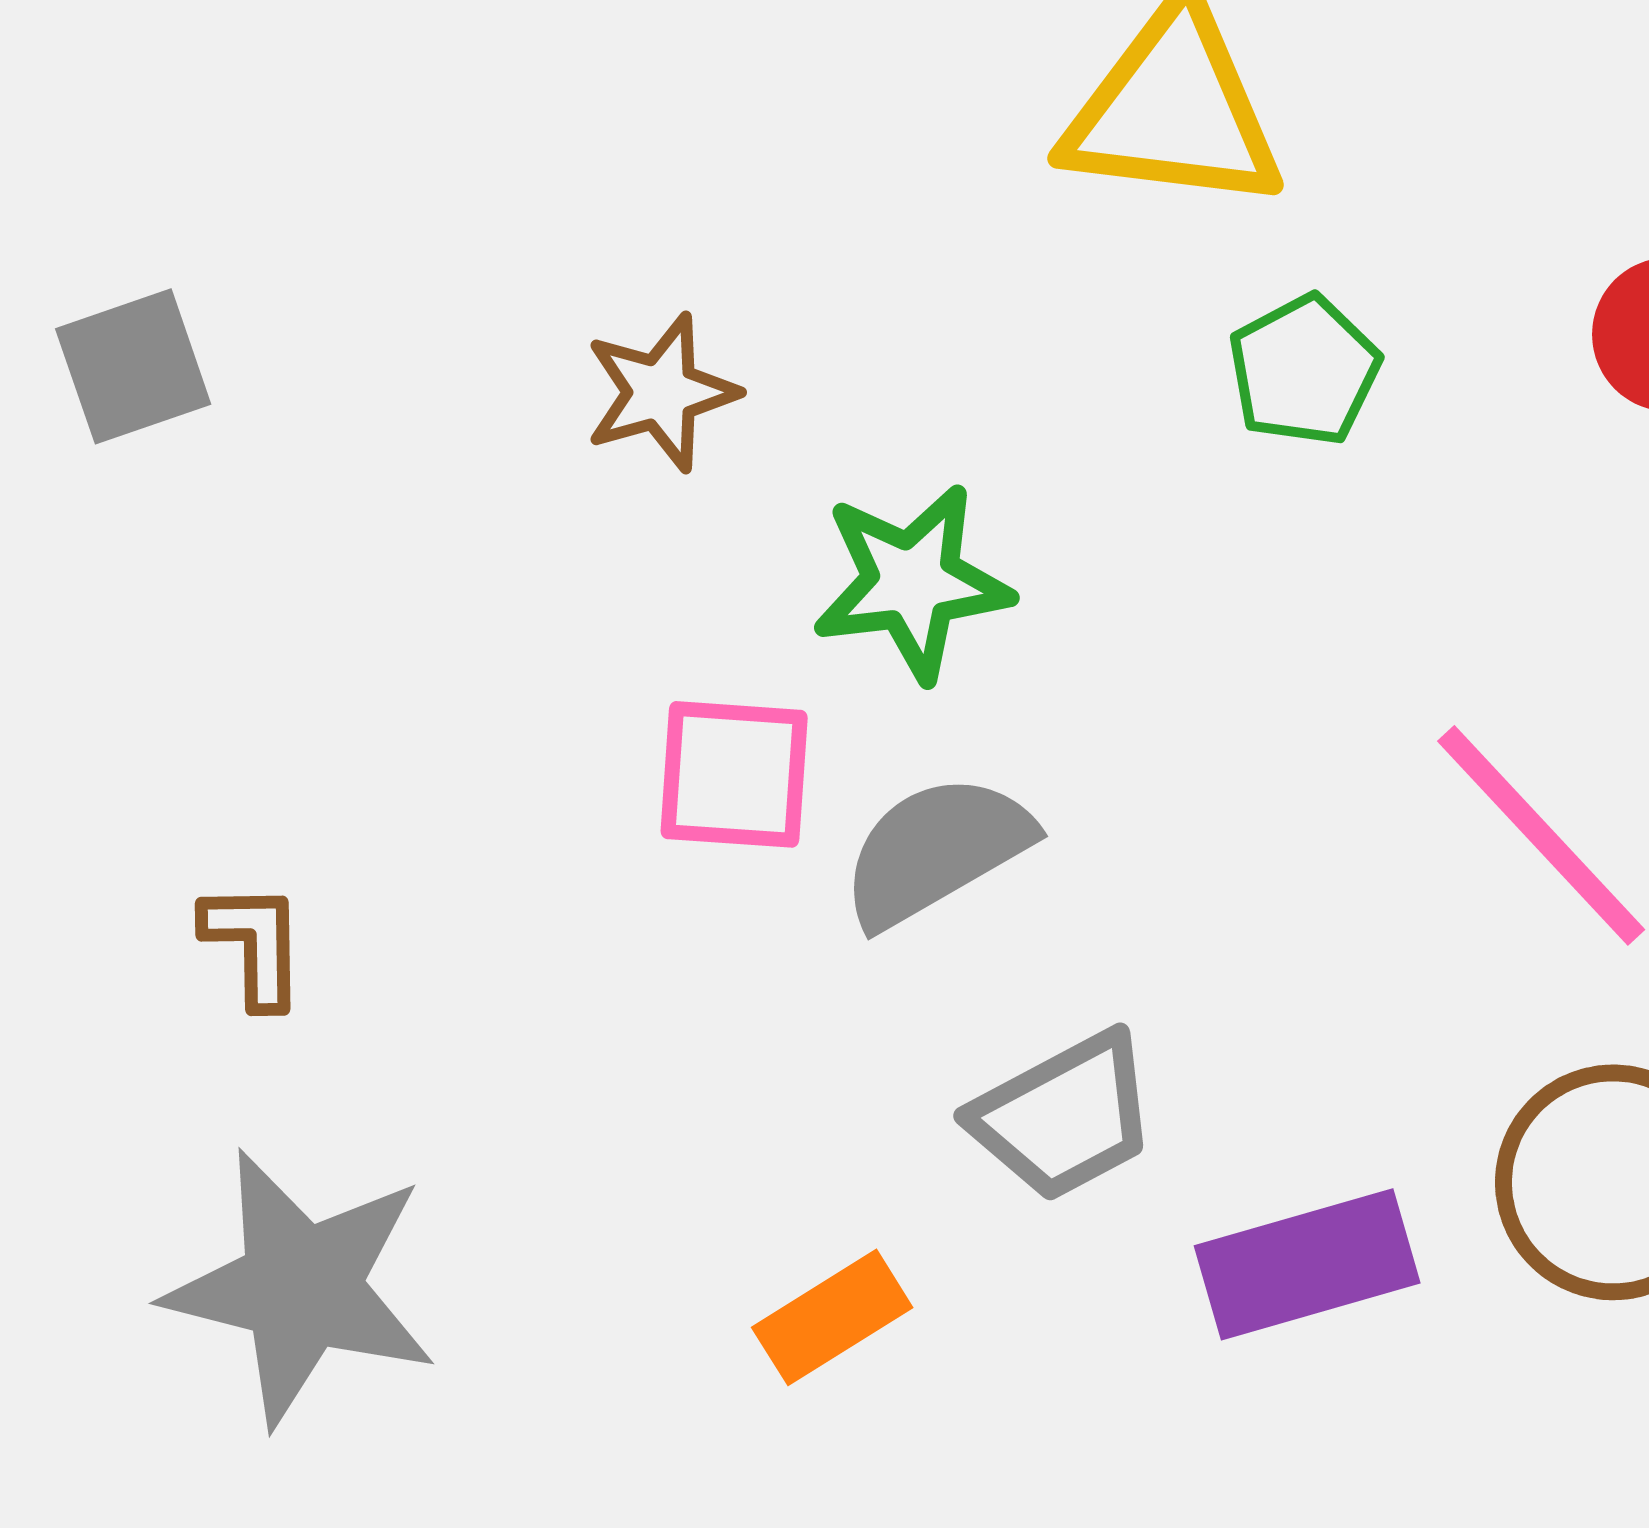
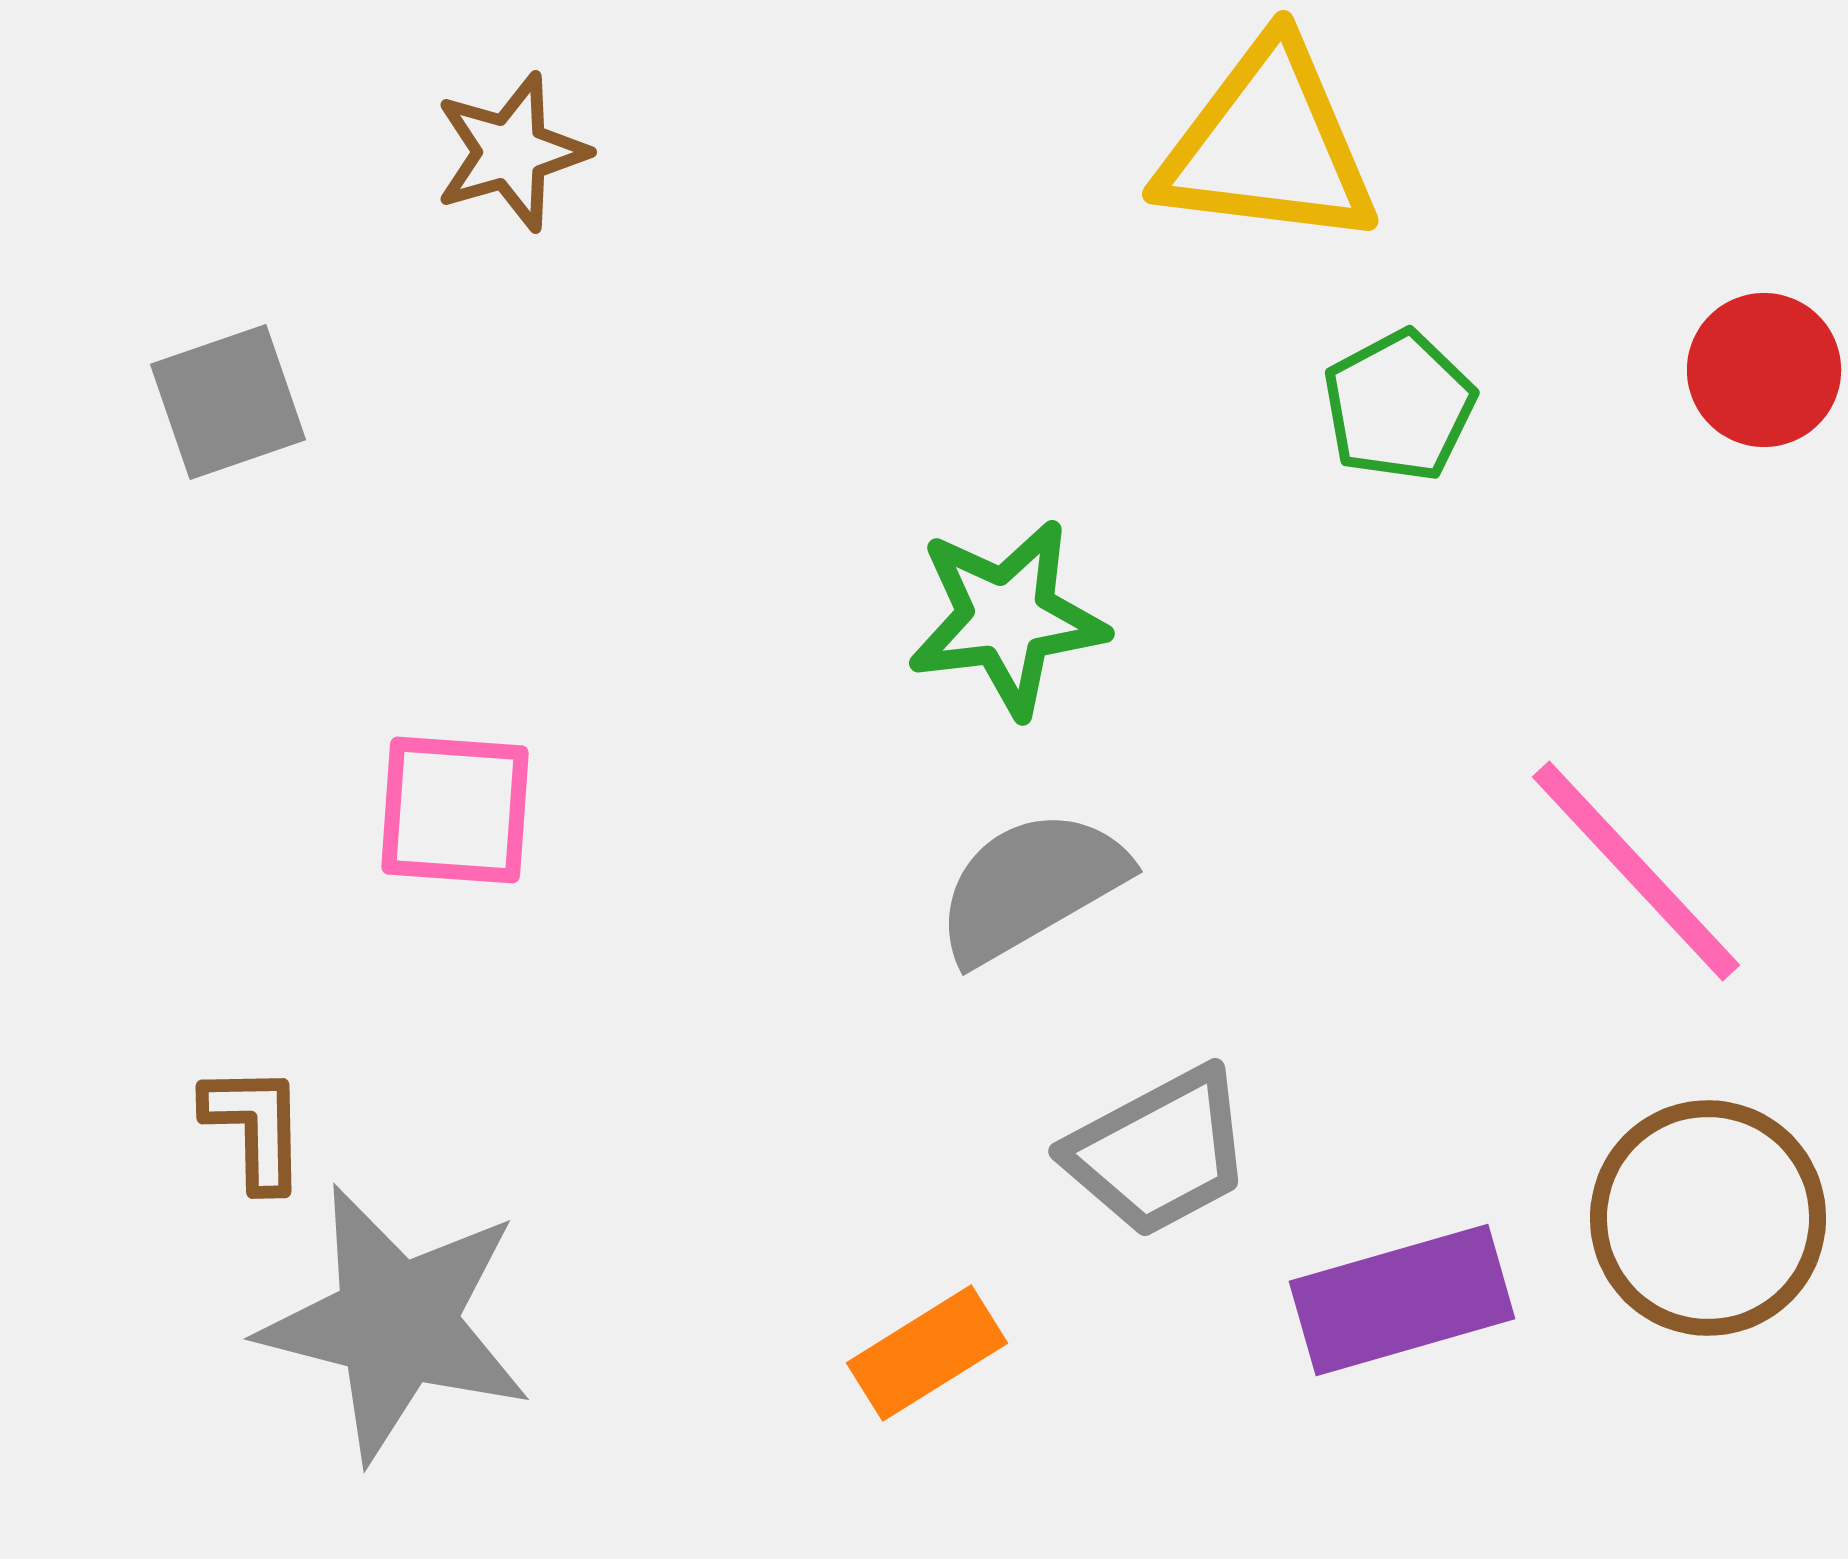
brown star: (661, 392) -> (511, 152), moved
pink square: (734, 774) -> (455, 810), moved
brown L-shape: (254, 944) -> (255, 1127), moved

